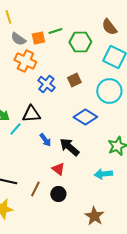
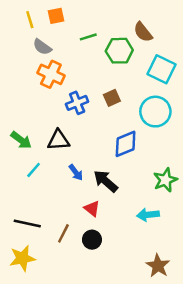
brown semicircle: (109, 27) -> (143, 32), moved
orange square: (38, 38) -> (56, 16), moved
blue cross: (46, 84) -> (77, 103), turned 30
blue diamond: (85, 117) -> (126, 144), turned -55
cyan line: (15, 129) -> (34, 170), moved
brown star: (94, 216) -> (158, 266), moved

